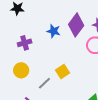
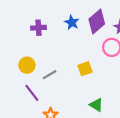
yellow circle: (21, 70) -> (27, 65), moved
yellow square: (62, 71) -> (85, 69), moved

